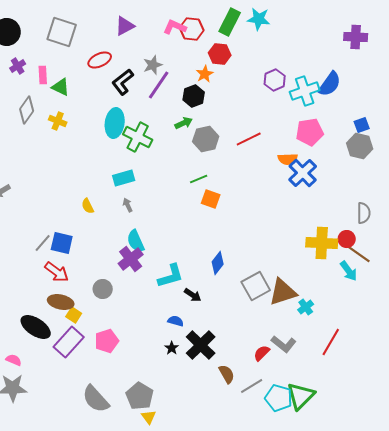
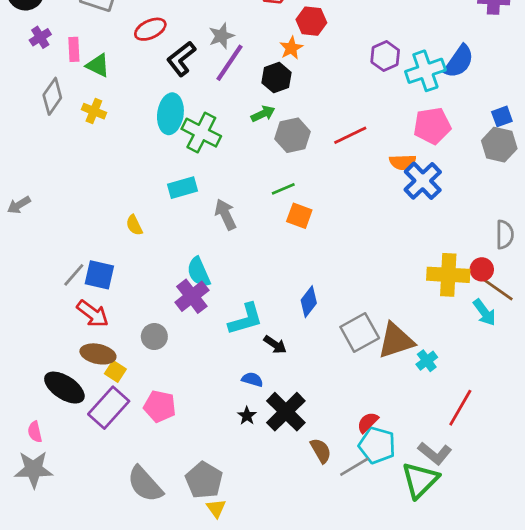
gray arrow: (128, 205) -> (225, 214), moved, size x1.6
pink pentagon: (107, 341) -> (160, 406), turned 30
gray L-shape: (284, 344) -> (435, 453), moved
pink semicircle: (14, 360) -> (35, 432), turned -126
cyan pentagon: (279, 398) -> (377, 445), moved

